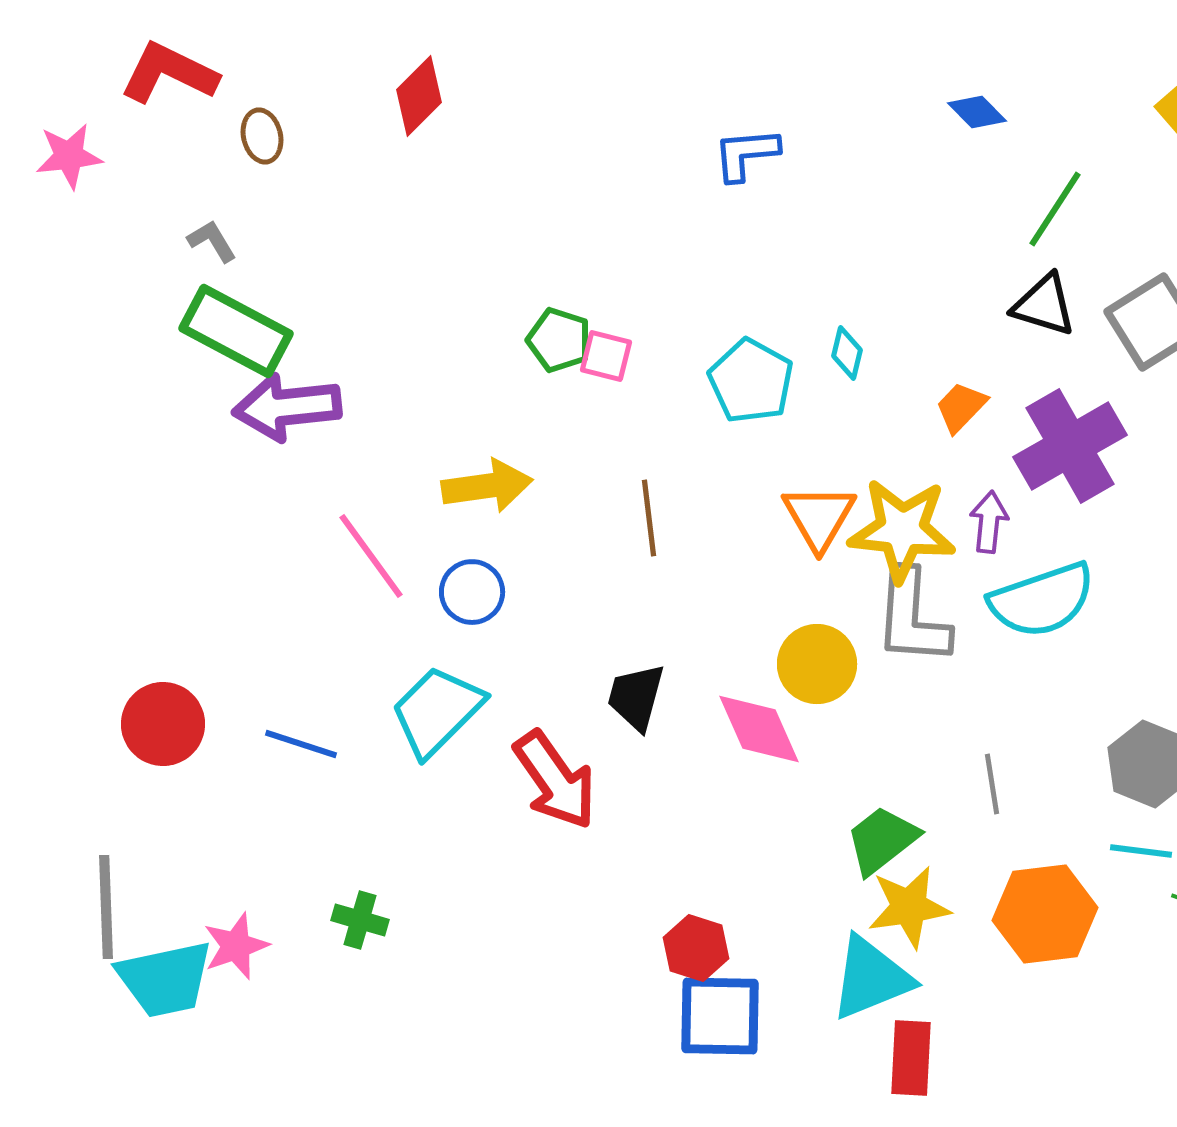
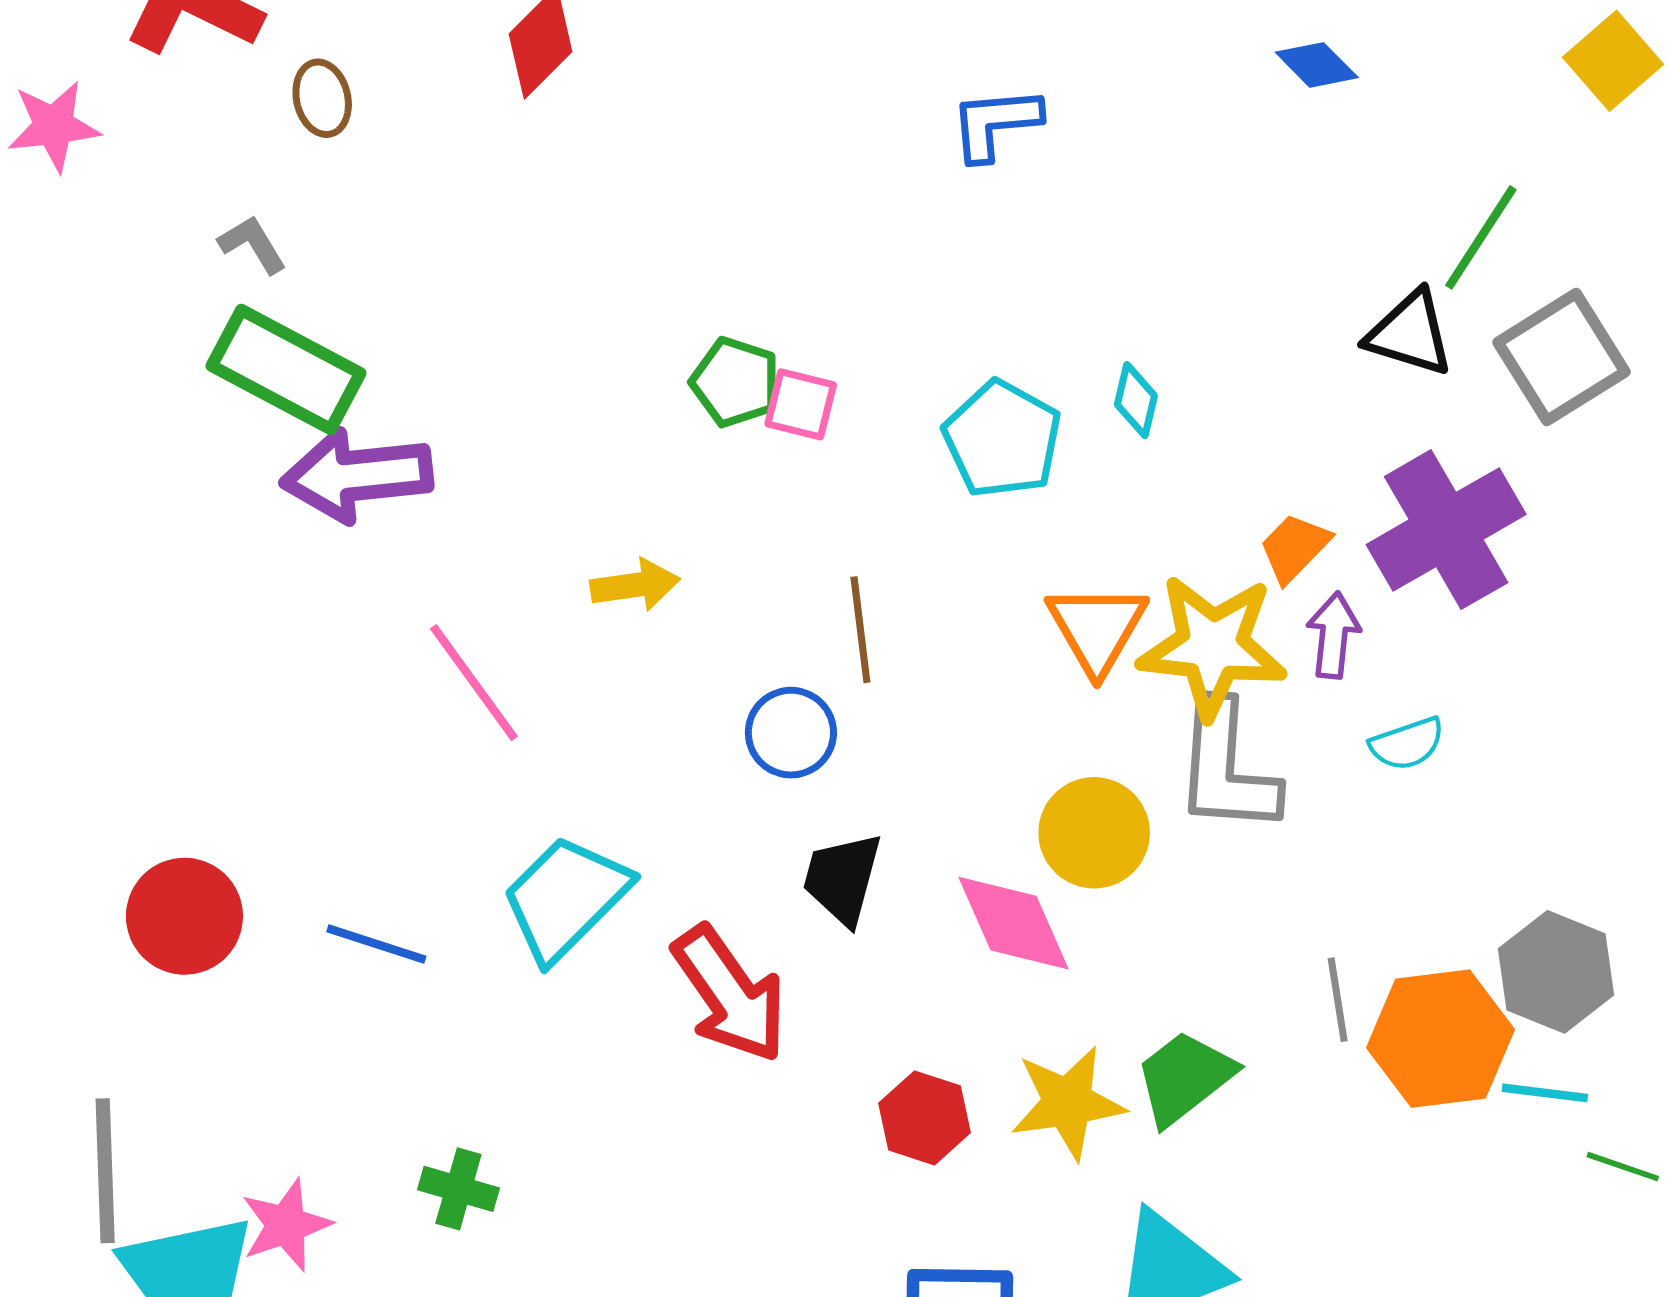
green line: (1055, 209) -> (1481, 237), moved
orange trapezoid: (961, 407) -> (1294, 548), moved
yellow arrow: (487, 486) -> (635, 585), size x0.7
blue circle: (472, 592) -> (791, 733), moved
cyan semicircle: (1042, 600) -> (1407, 744), size x0.5
yellow star: (909, 907) -> (1068, 1103), moved
orange hexagon: (1045, 914) -> (1441, 1039), moved
red hexagon: (696, 948) -> (924, 1118), moved

